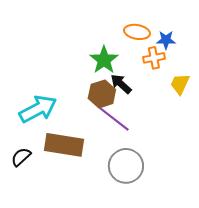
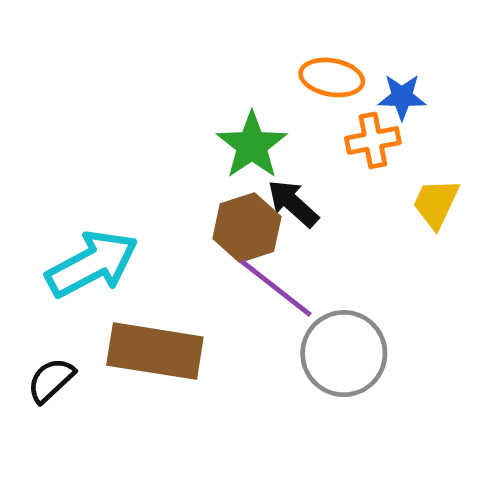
gray circle: (126, 166) -> (344, 354), moved

